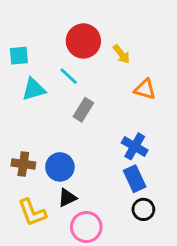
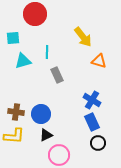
red circle: (83, 41) -> (35, 14), moved
yellow arrow: (121, 54) -> (83, 37), size x1.5
cyan line: (69, 76) -> (47, 52), turned 48
gray rectangle: (83, 110) -> (57, 75), turned -56
yellow L-shape: (32, 212) -> (14, 136), moved, turned -65

